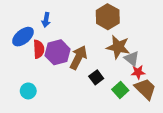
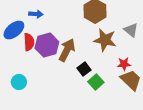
blue arrow: (46, 20) -> (36, 14), turned -96
gray triangle: (132, 59) -> (131, 30), moved
green square: (120, 90) -> (96, 82), moved

